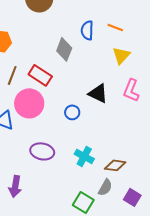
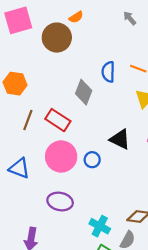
pink circle: (29, 103) -> (61, 156), moved
cyan cross: (84, 156) -> (100, 226), moved

